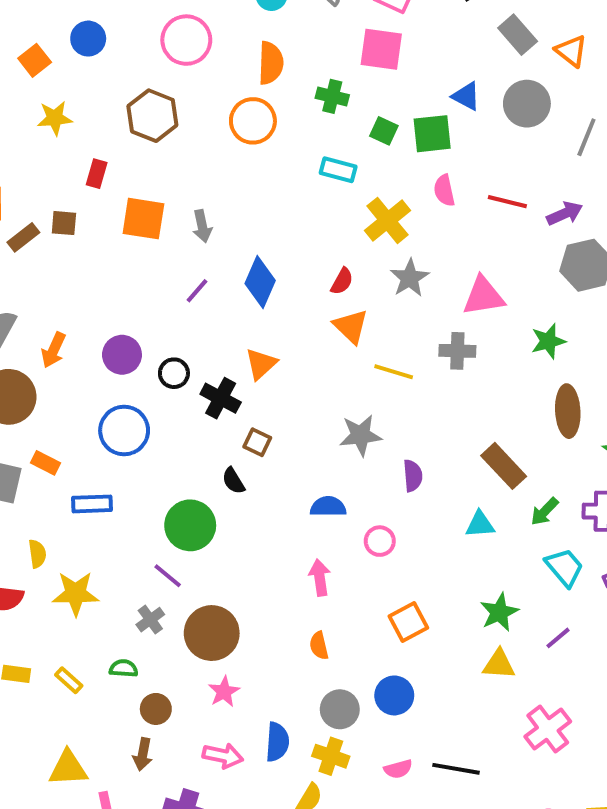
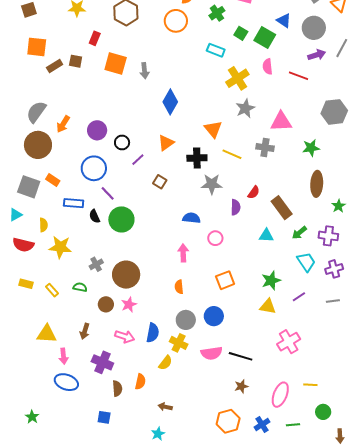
green cross: (332, 96) -> (217, 13), turned 35
green square: (432, 134) -> (265, 37), turned 30
purple arrow: (565, 214) -> (317, 55), moved
red semicircle: (342, 281) -> (254, 192), moved
purple line: (197, 291) -> (138, 160), moved
black cross: (221, 398) -> (197, 158), moved, turned -36
black semicircle: (233, 481) -> (94, 216), moved
purple line: (168, 576) -> (108, 193), moved
brown circle: (156, 709) -> (106, 304), moved
pink semicircle: (398, 769) -> (212, 353), size x1.5

